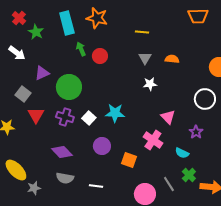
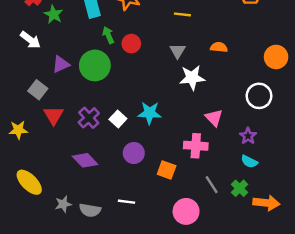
gray triangle: (145, 58) -> (178, 51), moved
white star: (150, 84) -> (192, 78), size x1.5
green circle: (69, 87) -> (95, 65), moved
purple cross: (65, 117) -> (89, 118), turned 30
pink cross: (153, 140) -> (196, 146), turned -30
cyan semicircle: (182, 153) -> (249, 162), moved
gray semicircle: (65, 178) -> (90, 210), moved
gray line: (169, 184) -> (212, 185), moved
gray star: (34, 188) -> (63, 204), moved

